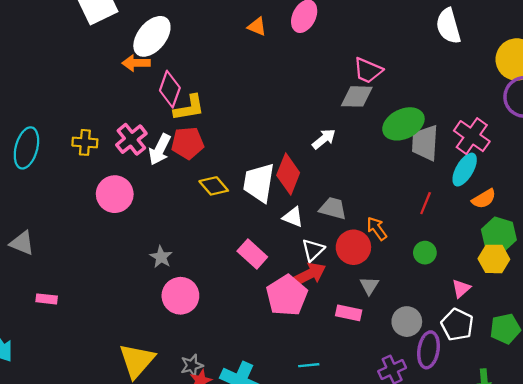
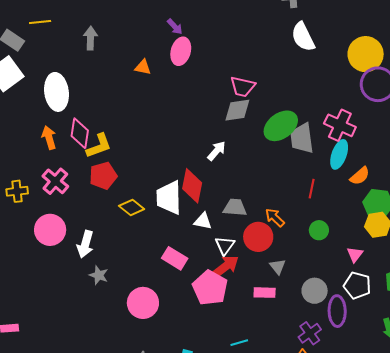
white ellipse: (152, 36) -> (57, 92), turned -36
orange arrow: (136, 63) -> (49, 138), moved, turned 85
white arrow: (160, 149) -> (85, 244), moved
pink circle: (180, 296) -> (143, 303), moved

